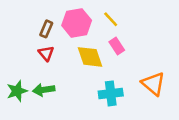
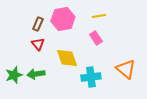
yellow line: (111, 19) -> (99, 16), moved, turned -56
yellow diamond: (90, 57) -> (67, 58), moved

